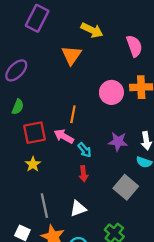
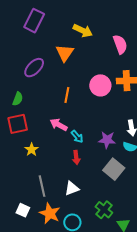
purple ellipse: (16, 70) -> (34, 68), moved
orange line: (73, 114) -> (67, 95), moved
red square: (35, 133) -> (18, 124), moved
purple star: (118, 141) -> (107, 140), moved

